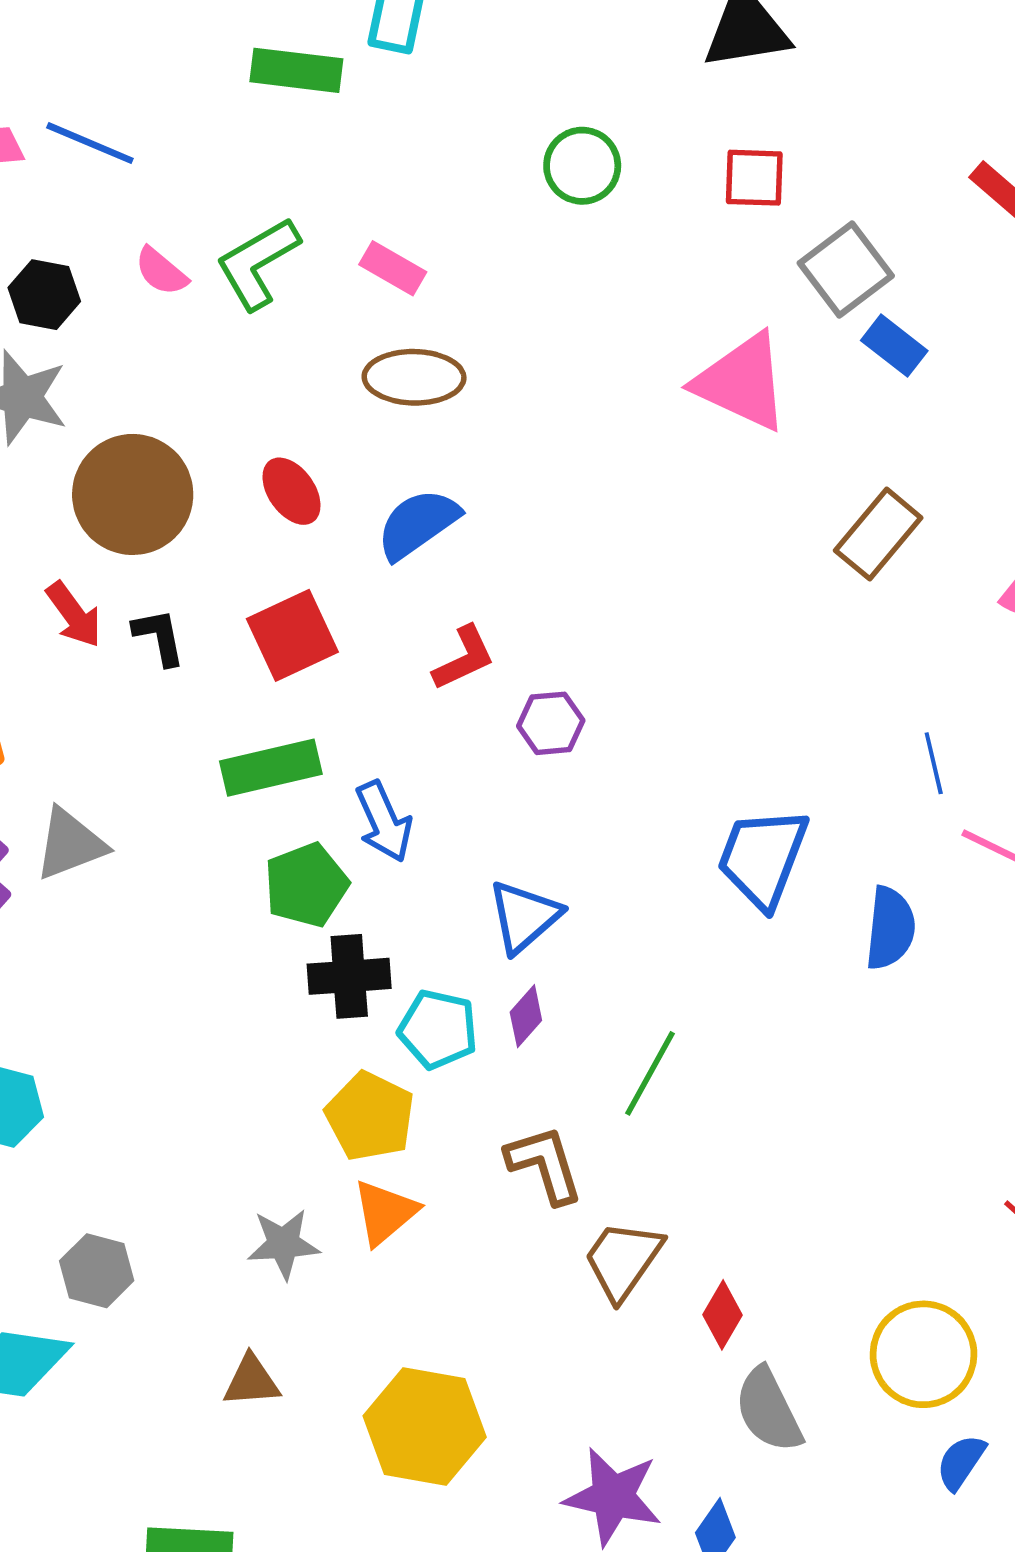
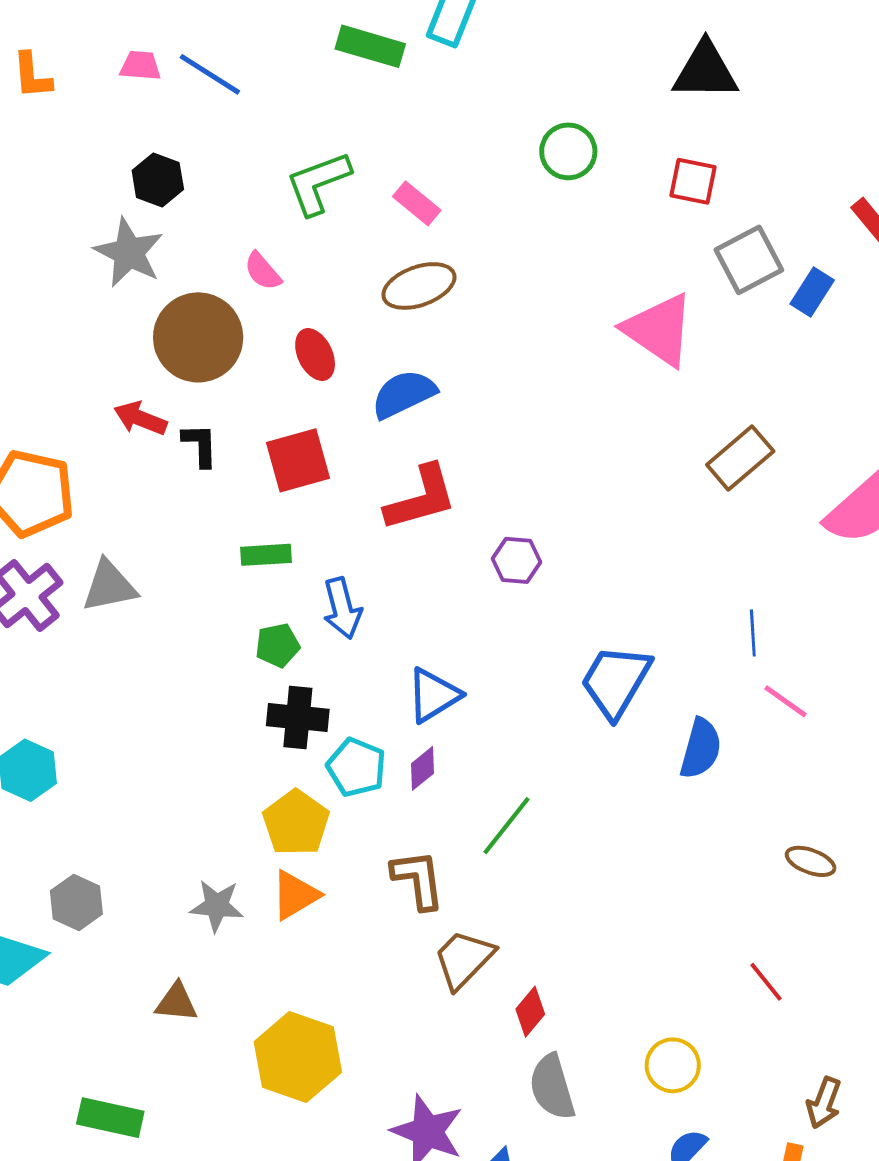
pink semicircle: (161, 271) -> (263, 271), moved
blue rectangle: (894, 346) -> (812, 292), moved, turned 75
brown ellipse: (414, 377) -> (419, 286), turned -30
red arrow: (74, 615) -> (140, 418), turned 138
red L-shape: (464, 658) -> (421, 498), size x1.5
purple hexagon: (551, 723) -> (517, 560), moved
green rectangle: (271, 768) -> (266, 555), size x0.7
green pentagon: (306, 885) -> (278, 645), size x0.7
yellow circle: (923, 1354) -> (673, 1065), size x0.7

